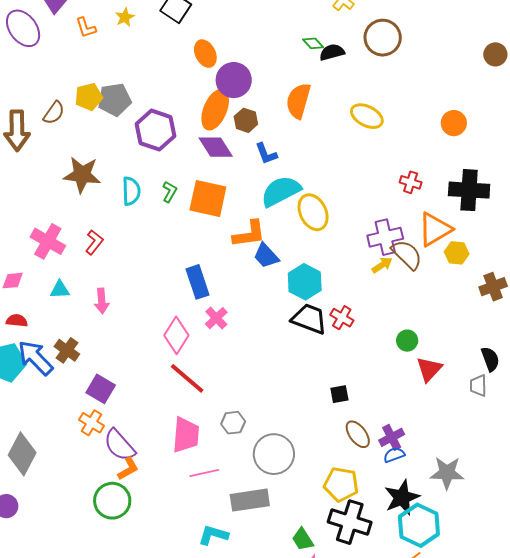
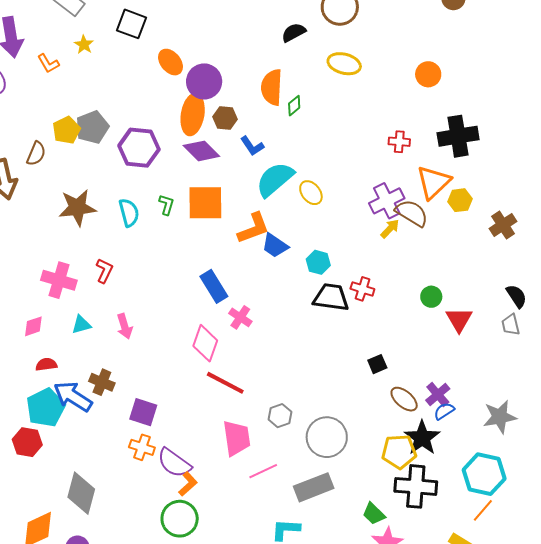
green diamond: (313, 43) -> (294, 106), moved, turned -75
yellow ellipse: (367, 116) -> (344, 64), moved
yellow ellipse: (313, 212) -> (311, 193), size x0.7
cyan hexagon: (305, 282) -> (318, 262), size x0.7
black star: (402, 497) -> (422, 438), moved

